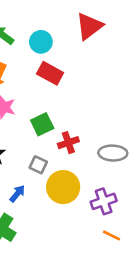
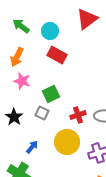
red cross: (68, 143) -> (78, 115), moved
gray square: (38, 165) -> (42, 113), moved

